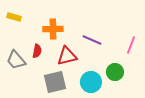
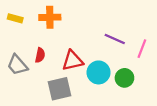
orange cross: (53, 29) -> (50, 17), moved
purple line: (92, 40) -> (115, 39), moved
cyan circle: (91, 82) -> (99, 72), moved

